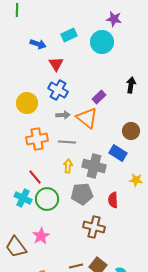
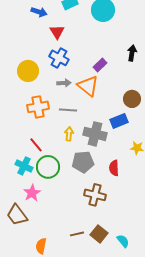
blue rectangle: (118, 153) -> (119, 121), turned -54
pink star: (41, 236) -> (32, 193), moved

